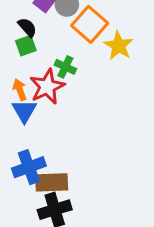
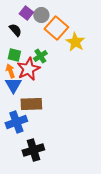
green square: (26, 46) -> (14, 55), moved, turned 32
green cross: (65, 67) -> (40, 56), turned 32
brown rectangle: (52, 182) -> (31, 104), moved

